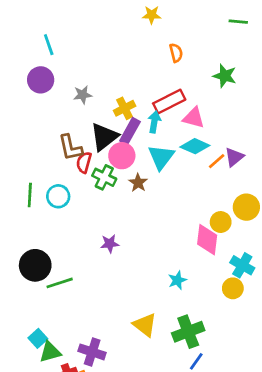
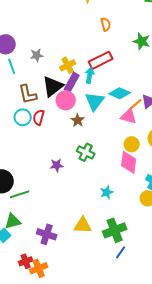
cyan line: (49, 45) -> (12, 66), moved
pink triangle: (194, 118) -> (129, 116), moved
red semicircle: (84, 162) -> (39, 117), moved
green cross: (104, 177) -> (86, 152), moved
cyan circle: (58, 196) -> (23, 117), moved
yellow circle: (221, 222) -> (132, 144), moved
yellow triangle: (145, 325) -> (83, 225), turned -36
green triangle: (50, 352) -> (13, 221), moved
purple cross: (92, 352) -> (47, 234), moved

